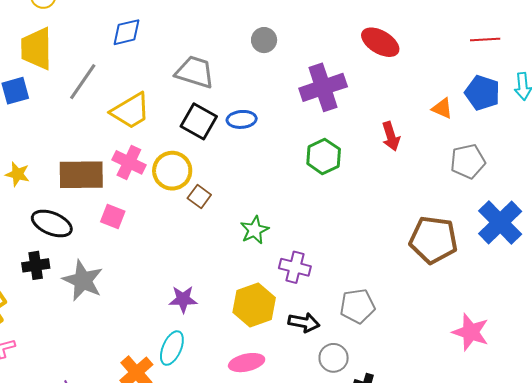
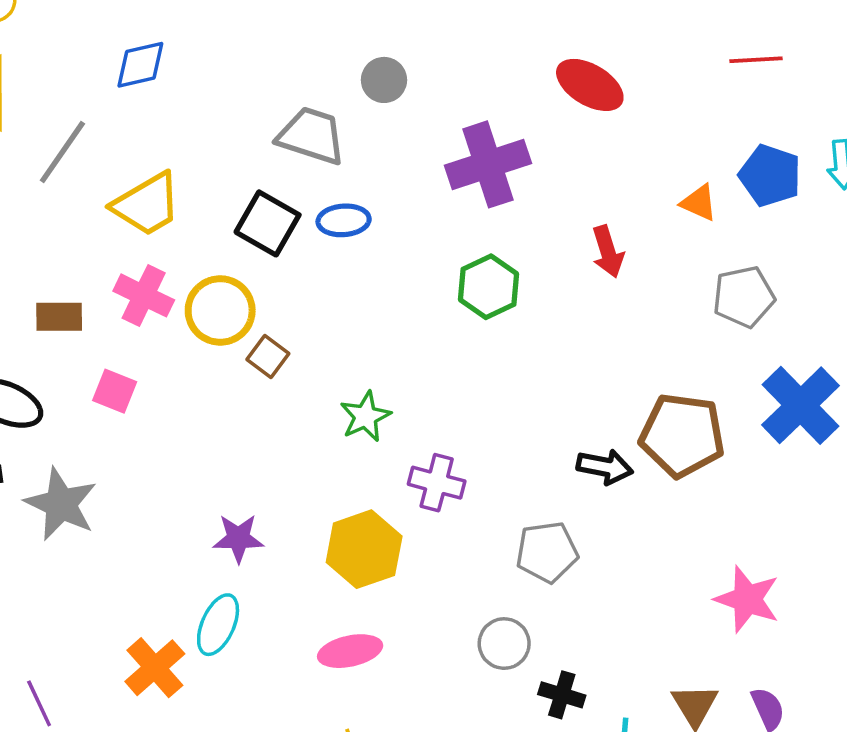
red line: (485, 40) -> (756, 60), moved
gray trapezoid: (195, 72) -> (311, 136), moved
brown rectangle: (81, 175) -> (59, 317), size x0.6
black arrow: (304, 322) -> (605, 467), moved

